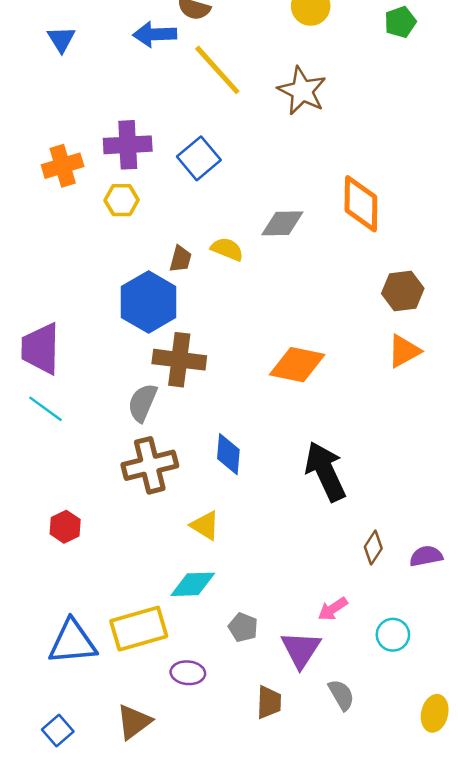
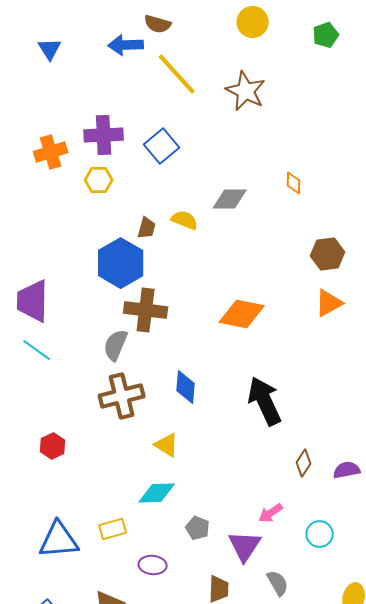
orange diamond: (361, 204) -> (294, 183), size x0.5
yellow rectangle: (139, 629) -> (113, 529), size x0.6

